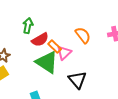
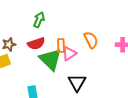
red semicircle: (40, 40) -> (36, 44), moved
orange rectangle: (55, 47) -> (61, 46), turned 32

